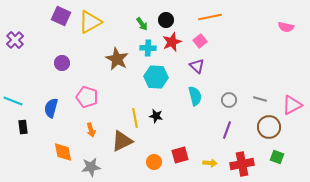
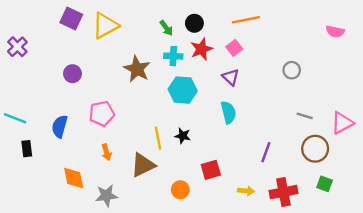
pink pentagon: (87, 97) -> (102, 114), turned -30
gray circle: (229, 100) -> (292, 70), moved
red square: (180, 155) -> (211, 170), moved

